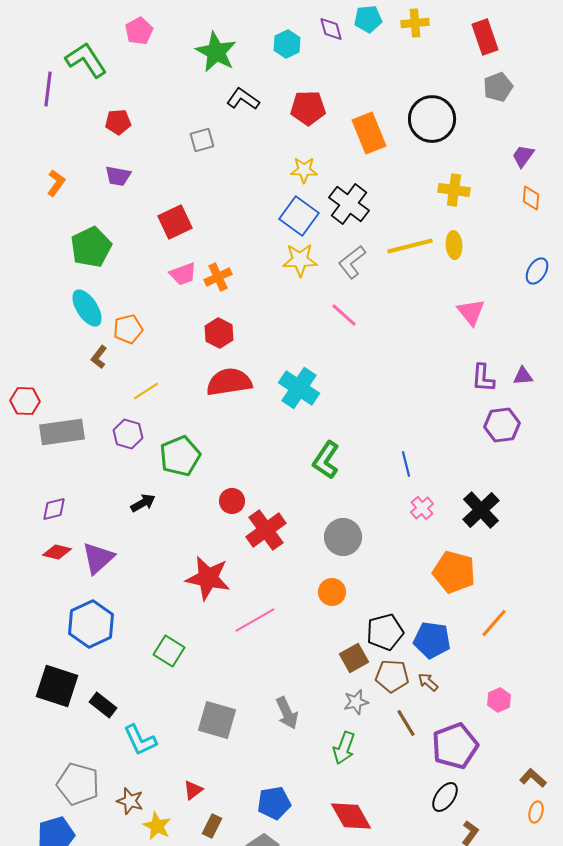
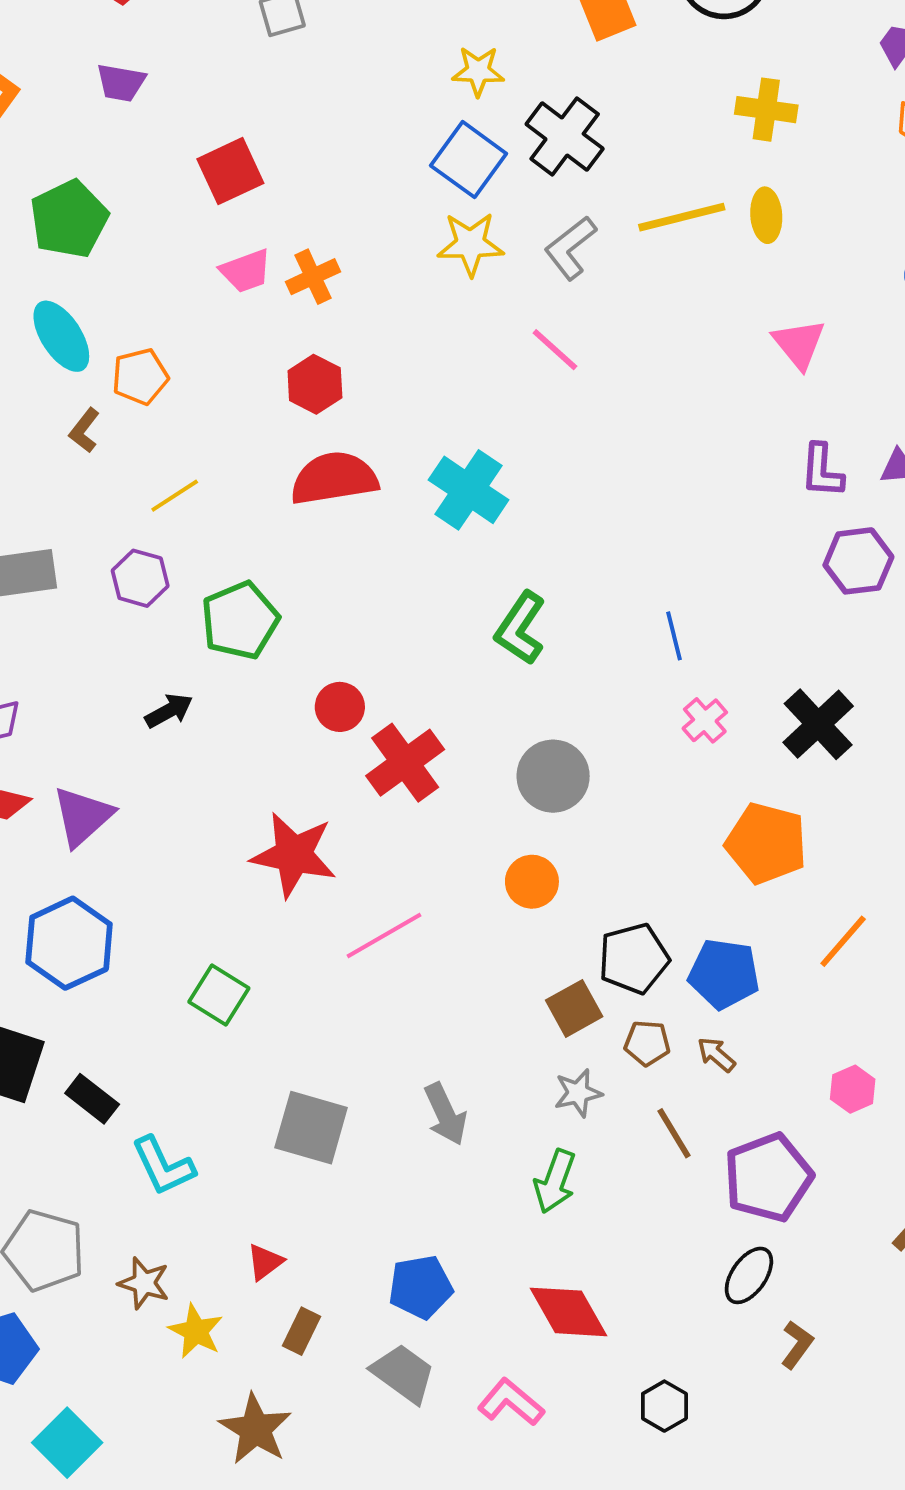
brown pentagon: (392, 676) -> (647, 1043), size x0.7

